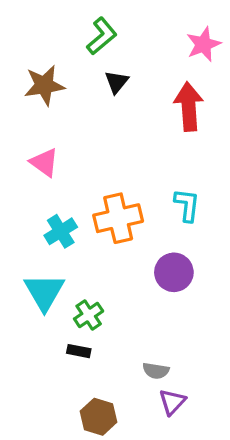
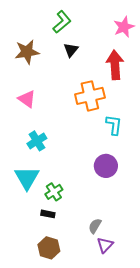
orange cross: (118, 218) -> (90, 96), moved
gray semicircle: (156, 371) -> (95, 226), turned 112
brown hexagon: (98, 417) -> (49, 248), moved

